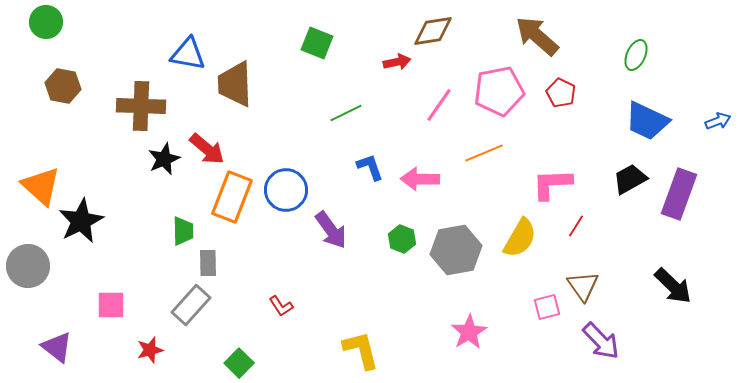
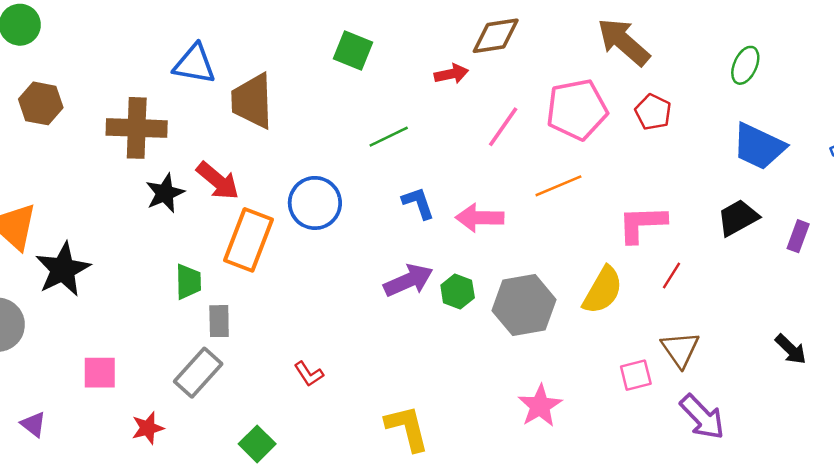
blue circle: (286, 190) -> (315, 203), moved
purple rectangle: (679, 194) -> (798, 236), size x0.5
purple arrow: (331, 230) -> (408, 280), moved, turned -78
black arrow: (673, 286) -> (791, 349), size x0.7
purple triangle: (57, 347) -> (33, 424), size x0.7

